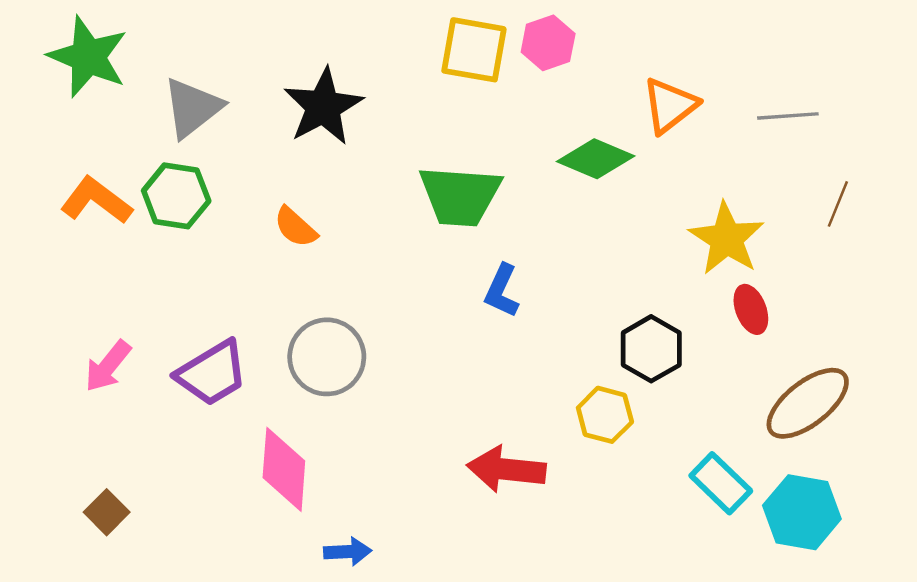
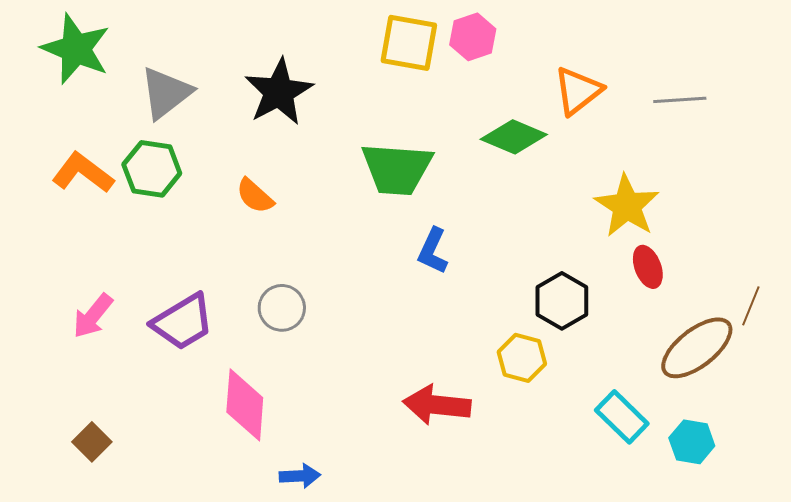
brown line: (838, 204) -> (751, 306), moved
gray circle: (327, 357) -> (282, 308), size x0.7
cyan hexagon: (802, 512) -> (692, 442), size x0.7

